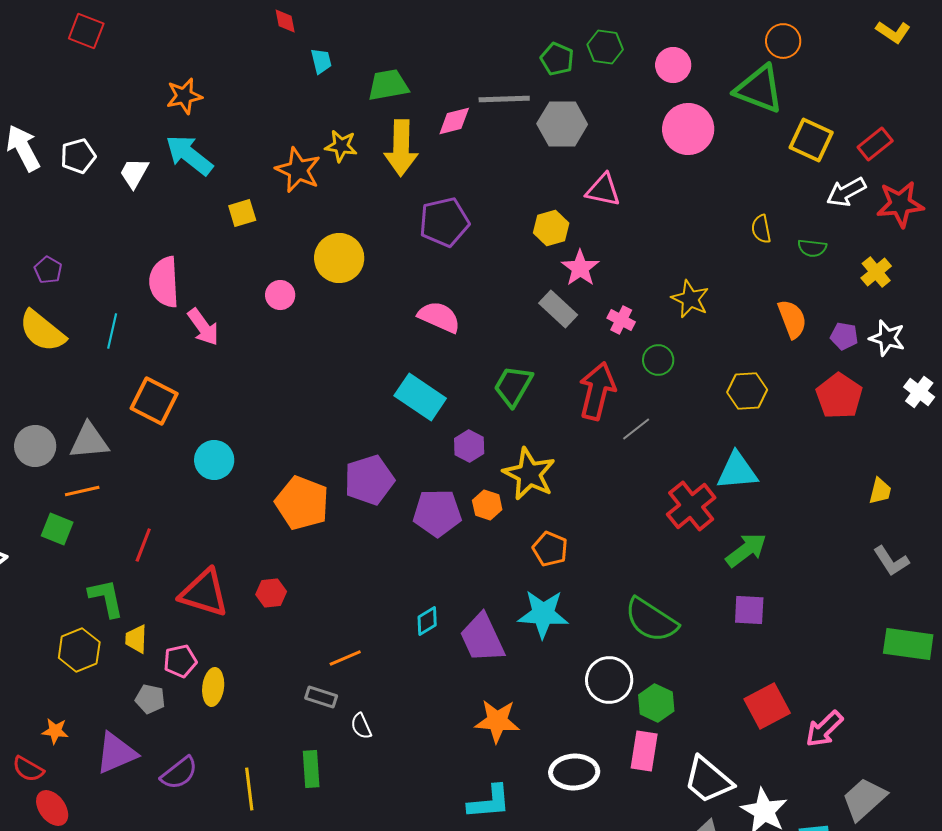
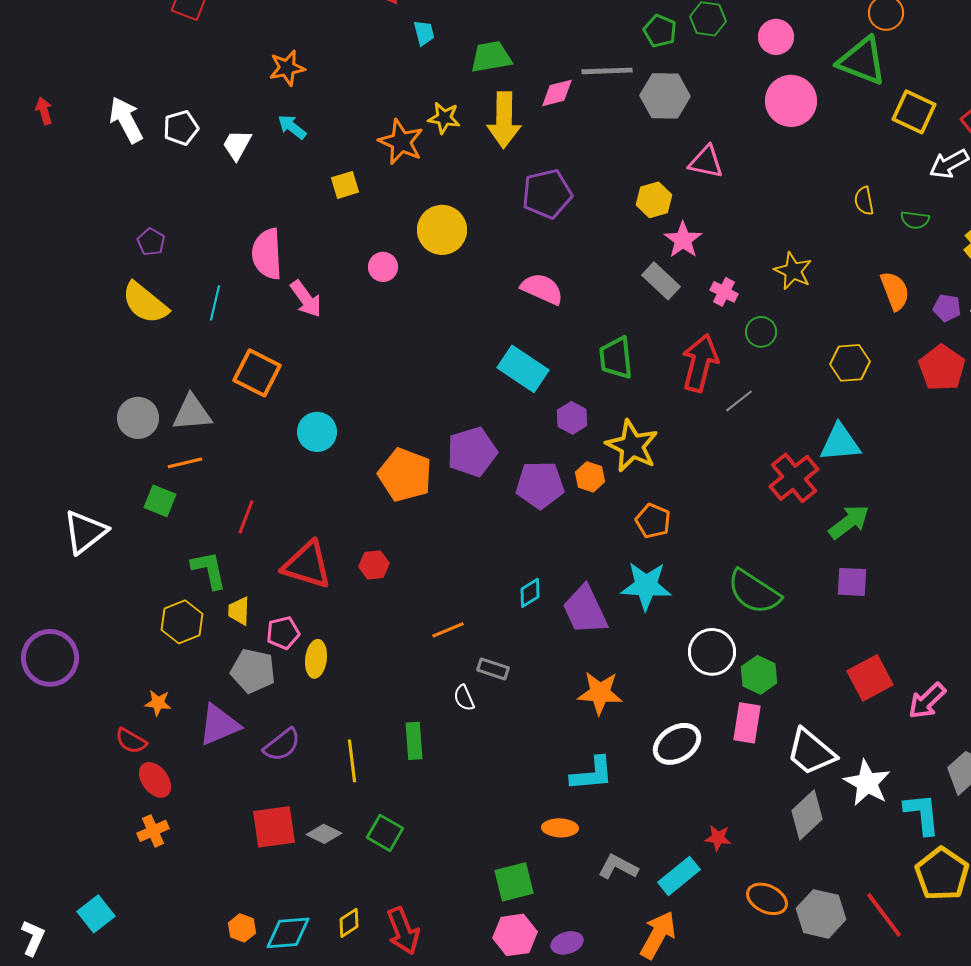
cyan arrow: (189, 155) -> (292, 127), size x0.6
green trapezoid: (513, 386) -> (616, 358), turned -36
gray rectangle: (321, 697) -> (493, 669), moved
gray pentagon: (150, 699) -> (253, 671), size x1.5
white ellipse: (574, 772) -> (677, 744), turned -30

